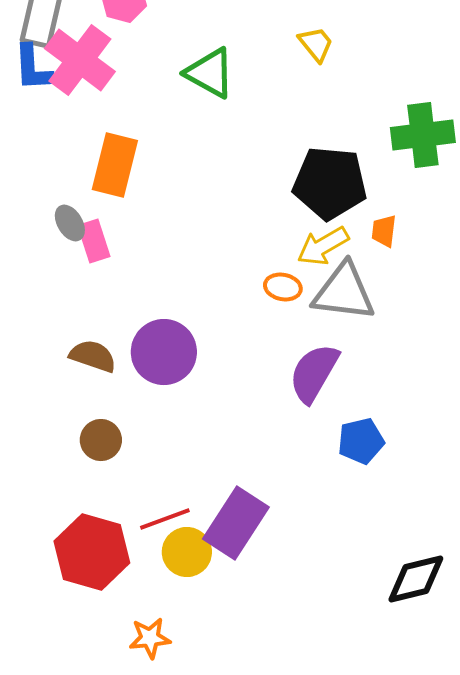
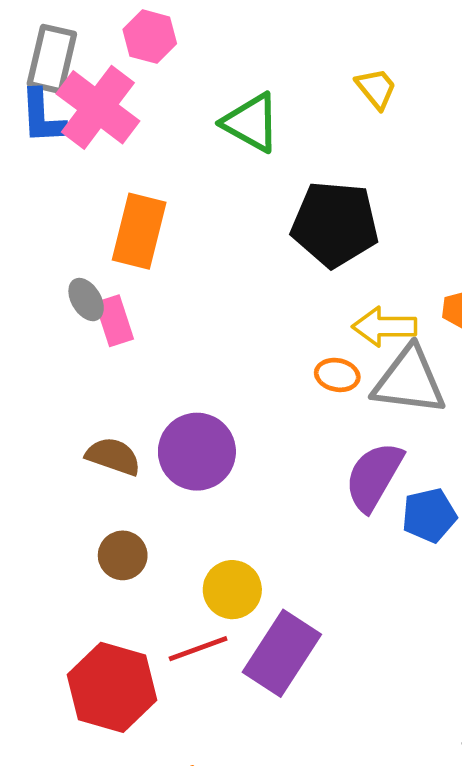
black pentagon: (330, 183) -> (335, 224), moved
yellow arrow: (323, 246) -> (384, 327), turned 30
blue pentagon: (361, 441) -> (429, 515), moved
yellow circle: (187, 552) -> (232, 590), moved

